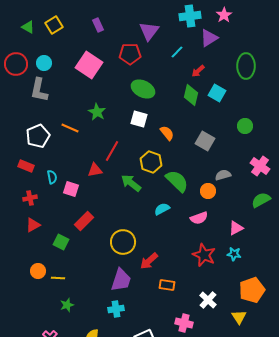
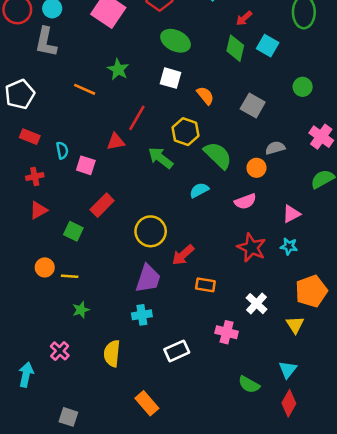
white pentagon: (38, 136) -> (20, 94), moved

